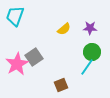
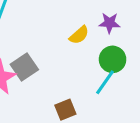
yellow semicircle: (64, 29) -> (79, 35), moved

